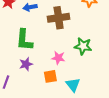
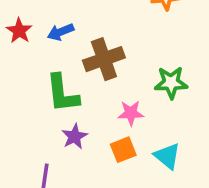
brown cross: (59, 18) -> (104, 59), moved

